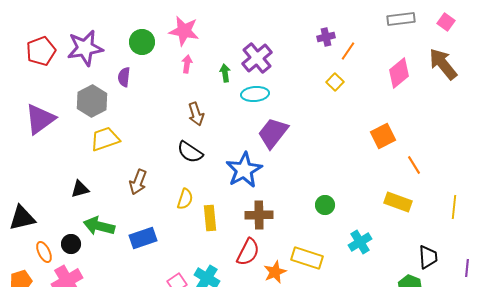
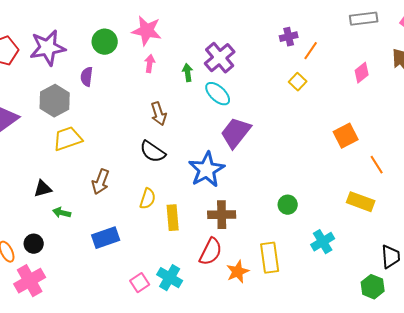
pink diamond: (399, 73) -> (362, 73), size x0.7
cyan ellipse: (255, 94) -> (218, 94), turned 48
green arrow: (99, 226) -> (62, 213), moved, size x0.6
yellow rectangle: (307, 258) -> (270, 258), turned 64

